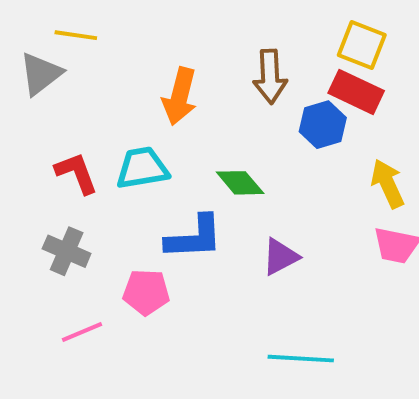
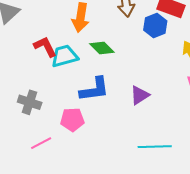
red L-shape: (77, 173) -> (45, 47), moved
green diamond: (240, 183) -> (102, 48), moved

